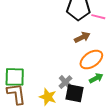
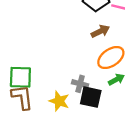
gray cross: (65, 82) -> (80, 84), turned -32

